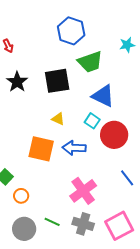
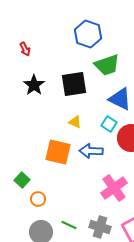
pink cross: (83, 191) -> (114, 188), moved

